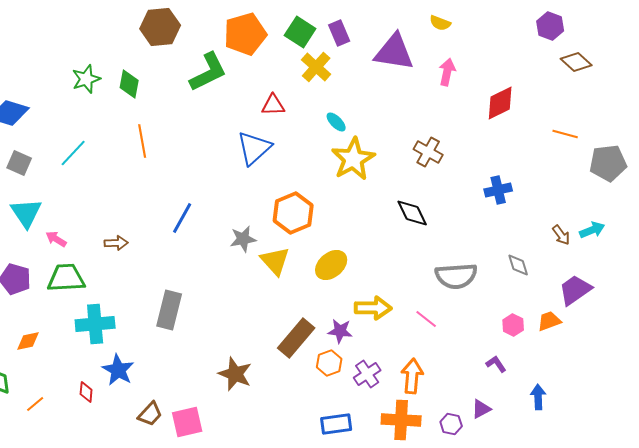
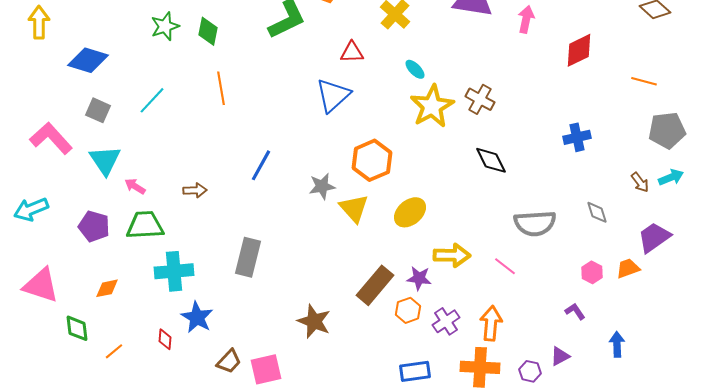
brown cross: (428, 152) -> (480, 99), moved
gray pentagon: (608, 163) -> (667, 130), moved

